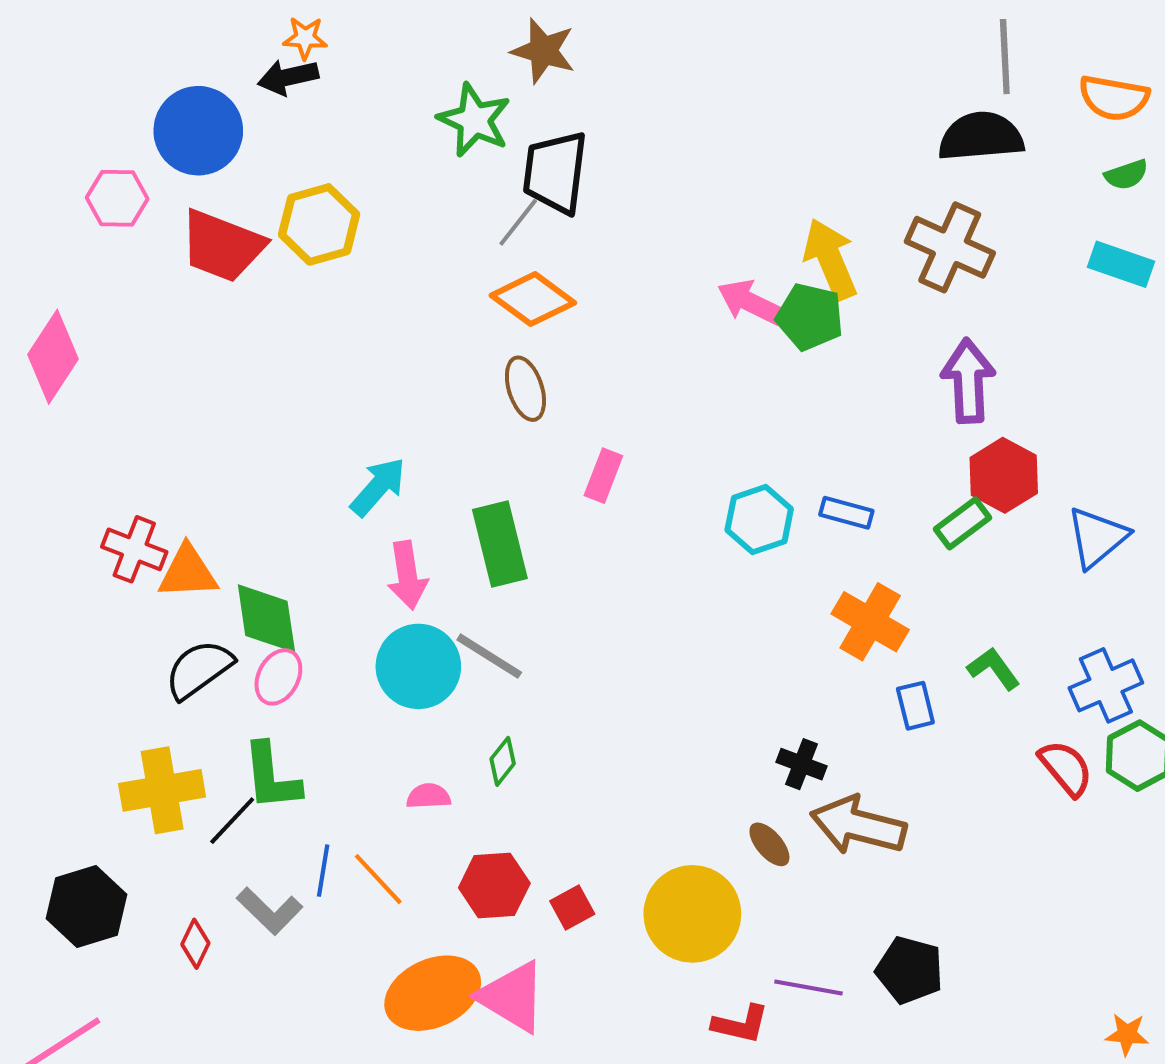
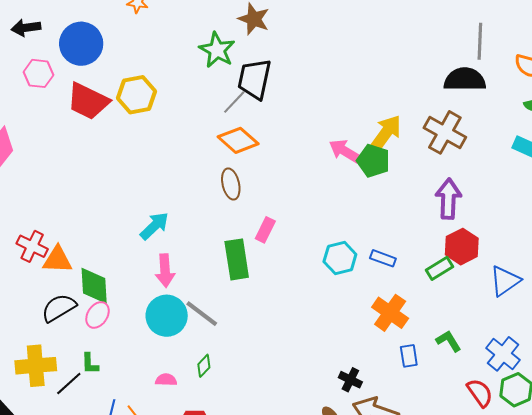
black arrow: (288, 77) -> (26, 28), moved
yellow arrow: (830, 259) -> (386, 133), turned 54
green rectangle: (500, 544) -> (237, 259), moved
blue cross: (1106, 685) -> (503, 354), turned -32
green L-shape: (271, 777) -> (90, 364), size x0.6

